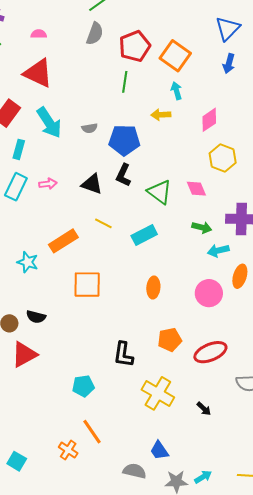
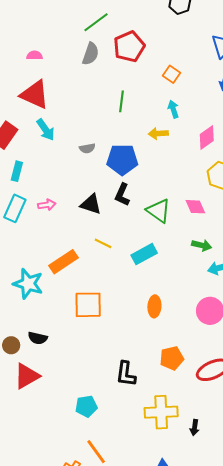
red pentagon: (135, 46) -> (129, 47), moved
orange square: (175, 56) -> (171, 74), size x0.6
cyan arrow: (49, 123) -> (46, 130), moved, size x0.7
cyan star: (28, 262) -> (28, 284), size x1.4
yellow cross: (158, 393) -> (161, 412), turned -32
black arrow: (204, 409) -> (194, 428), moved, turned 56

